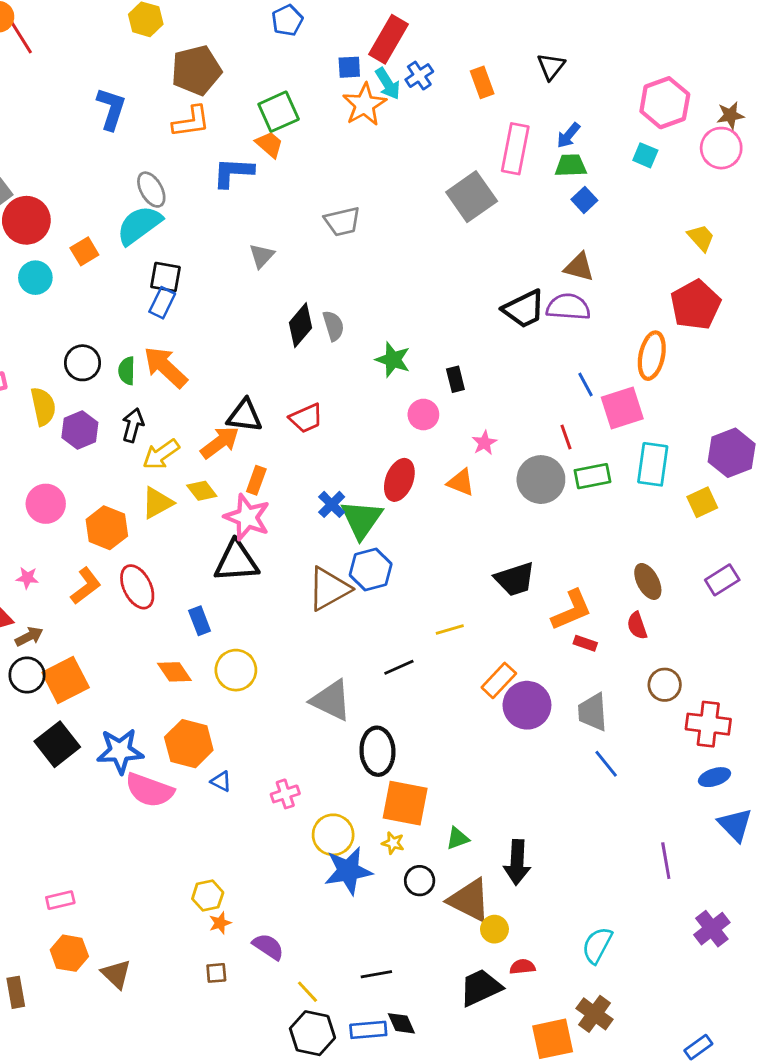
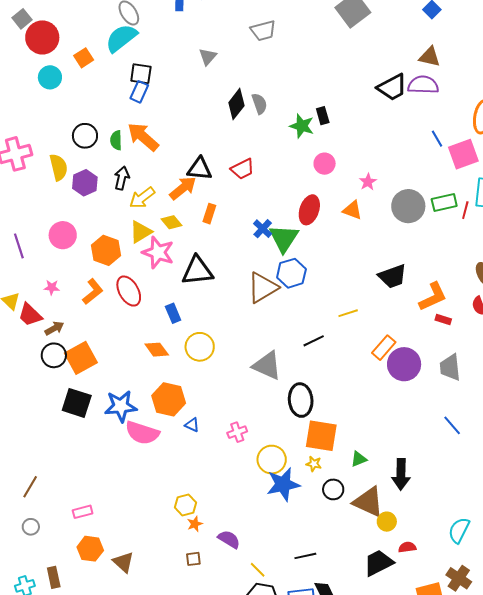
black rectangle: (455, 379) -> (323, 116), moved
red line: (566, 437) -> (465, 210), moved, turned 36
pink star: (247, 517) -> (158, 252), moved
black square: (57, 744) -> (77, 403), turned -32
blue line: (606, 764) -> (452, 425), moved

